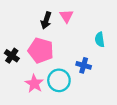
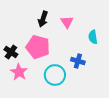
pink triangle: (66, 16) -> (67, 22), moved
pink star: (34, 84) -> (19, 72), moved

